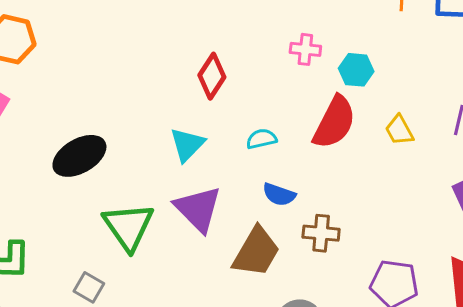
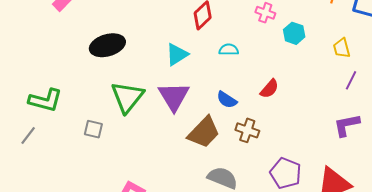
red semicircle: (334, 122) -> (269, 89), moved, size x0.6
yellow trapezoid: (399, 130) -> (342, 48), moved
cyan semicircle: (261, 139) -> (229, 50), moved
gray square: (89, 287) -> (93, 129), turned -30

